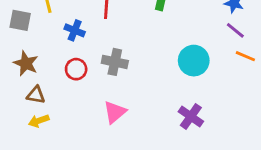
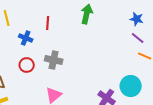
cyan circle: (194, 61) -> (131, 86), moved

